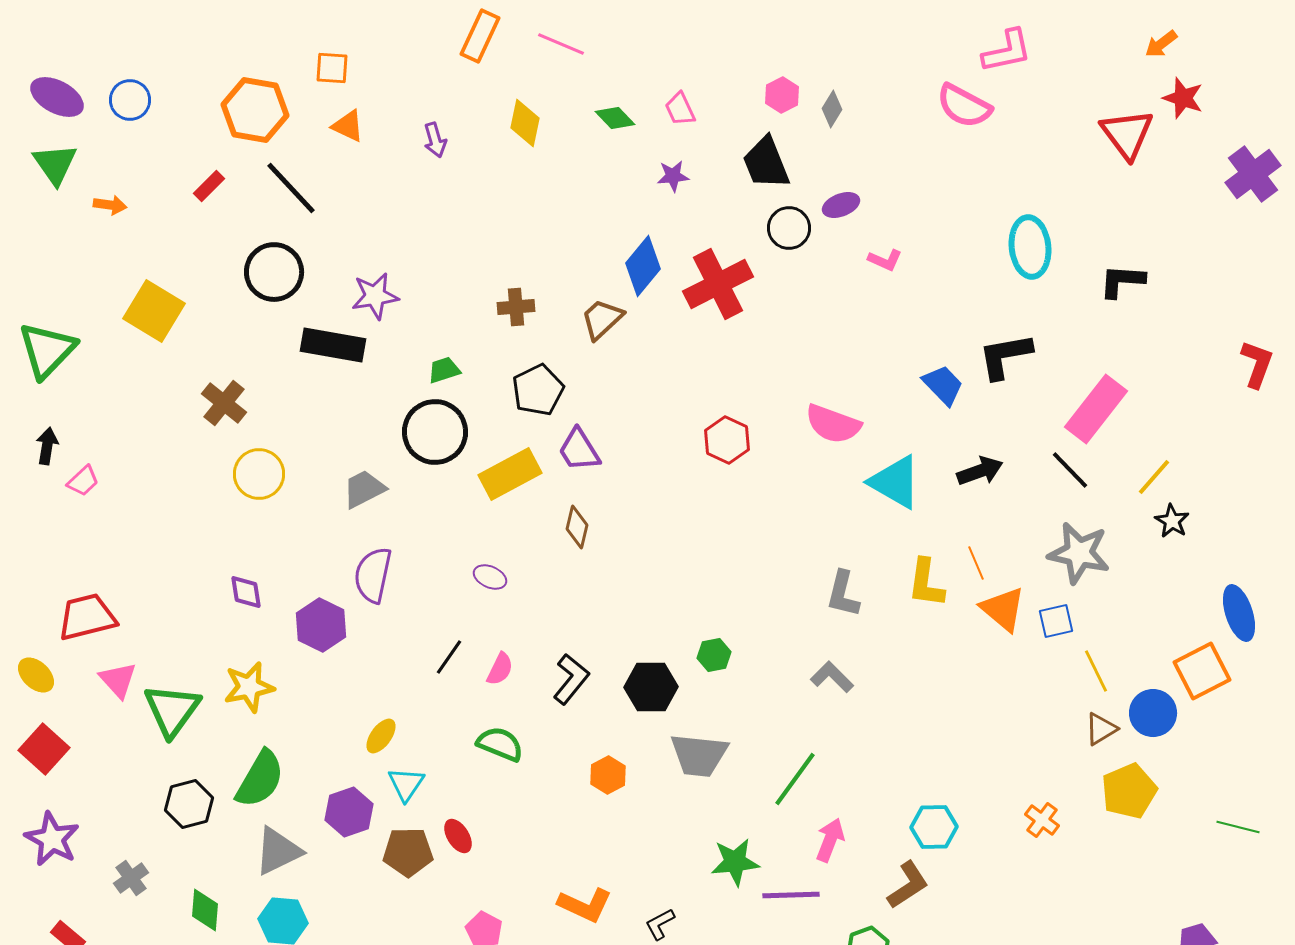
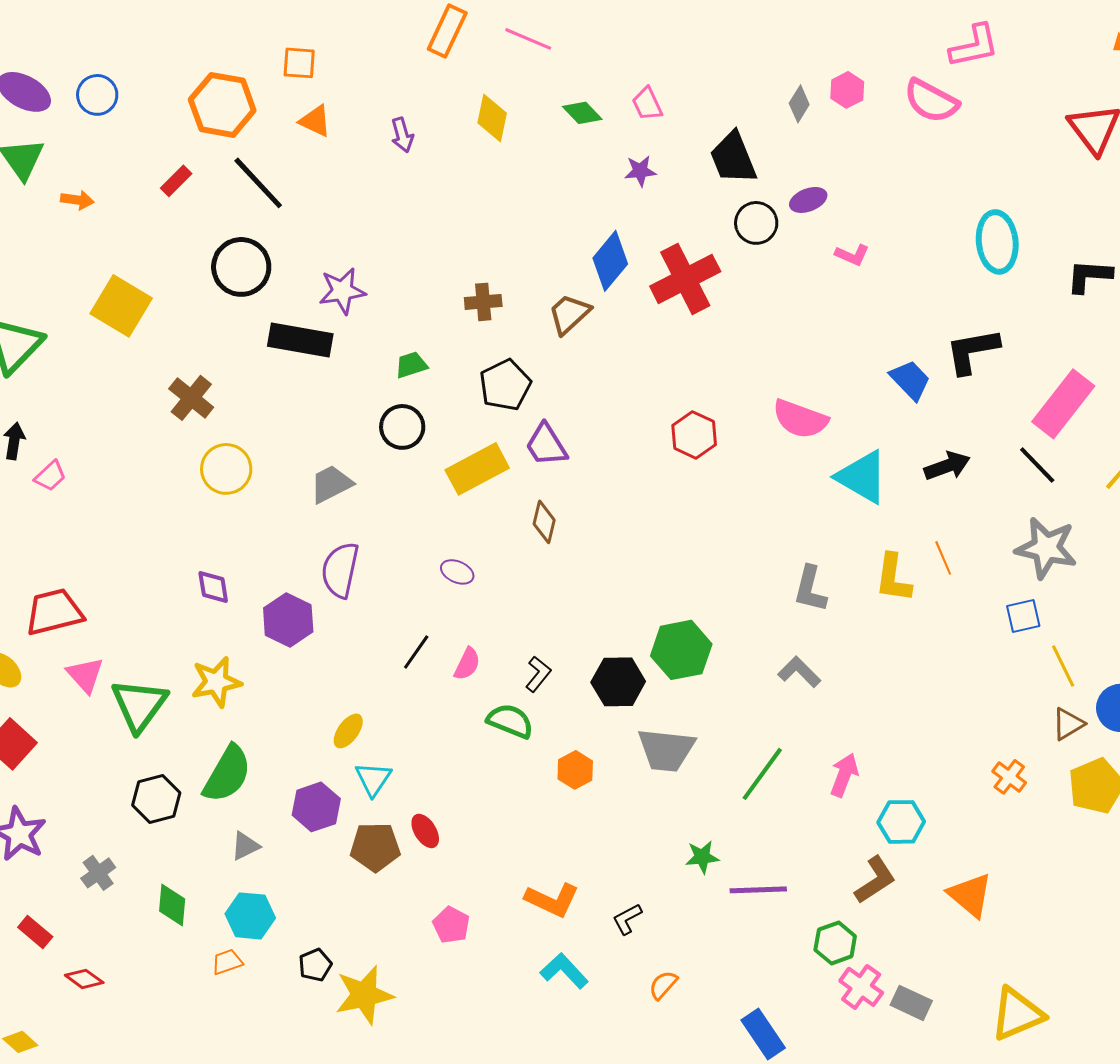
pink hexagon: (782, 95) -> (847, 90), moved
black circle: (435, 432) -> (402, 427), size x0.7
orange triangle: (1003, 609) -> (970, 895), moved
green hexagon: (714, 655) -> (681, 650), size x1.8
black L-shape: (571, 679) -> (538, 674), size x0.7
green semicircle: (500, 744) -> (510, 721), moved
orange cross: (1042, 820) -> (1009, 777), moved
pink arrow: (830, 840) -> (844, 775), moved
gray triangle: (278, 851) -> (245, 846), size x0.6
green star: (735, 862) -> (702, 857), size x0.7

